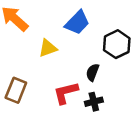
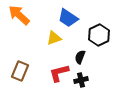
blue trapezoid: (77, 23) -> (68, 18), turned 80
yellow triangle: (48, 48) -> (54, 38), moved

